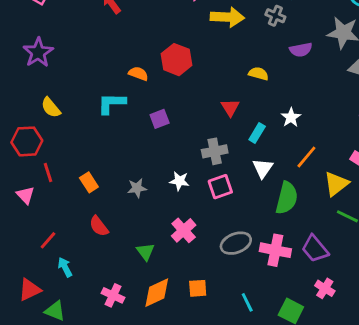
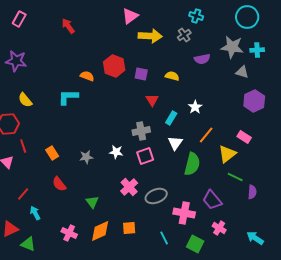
gray cross: (275, 16) -> (184, 35), turned 32
purple star: (38, 52) -> (16, 61), turned -30
purple square: (160, 119) -> (141, 74), moved, turned 32
pink cross: (184, 230) -> (129, 187), moved
pink cross: (275, 250) -> (184, 213), moved

